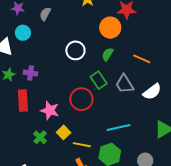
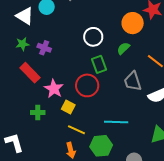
green rectangle: (99, 80) -> (99, 64), moved
red rectangle: (23, 101) -> (30, 73), turned -55
yellow square: (64, 132) -> (68, 107), moved, turned -32
green cross: (40, 137) -> (38, 112), turned 32

